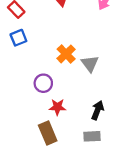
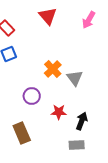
red star: (57, 107) -> (59, 112), moved
brown rectangle: (48, 133) -> (22, 133), moved

